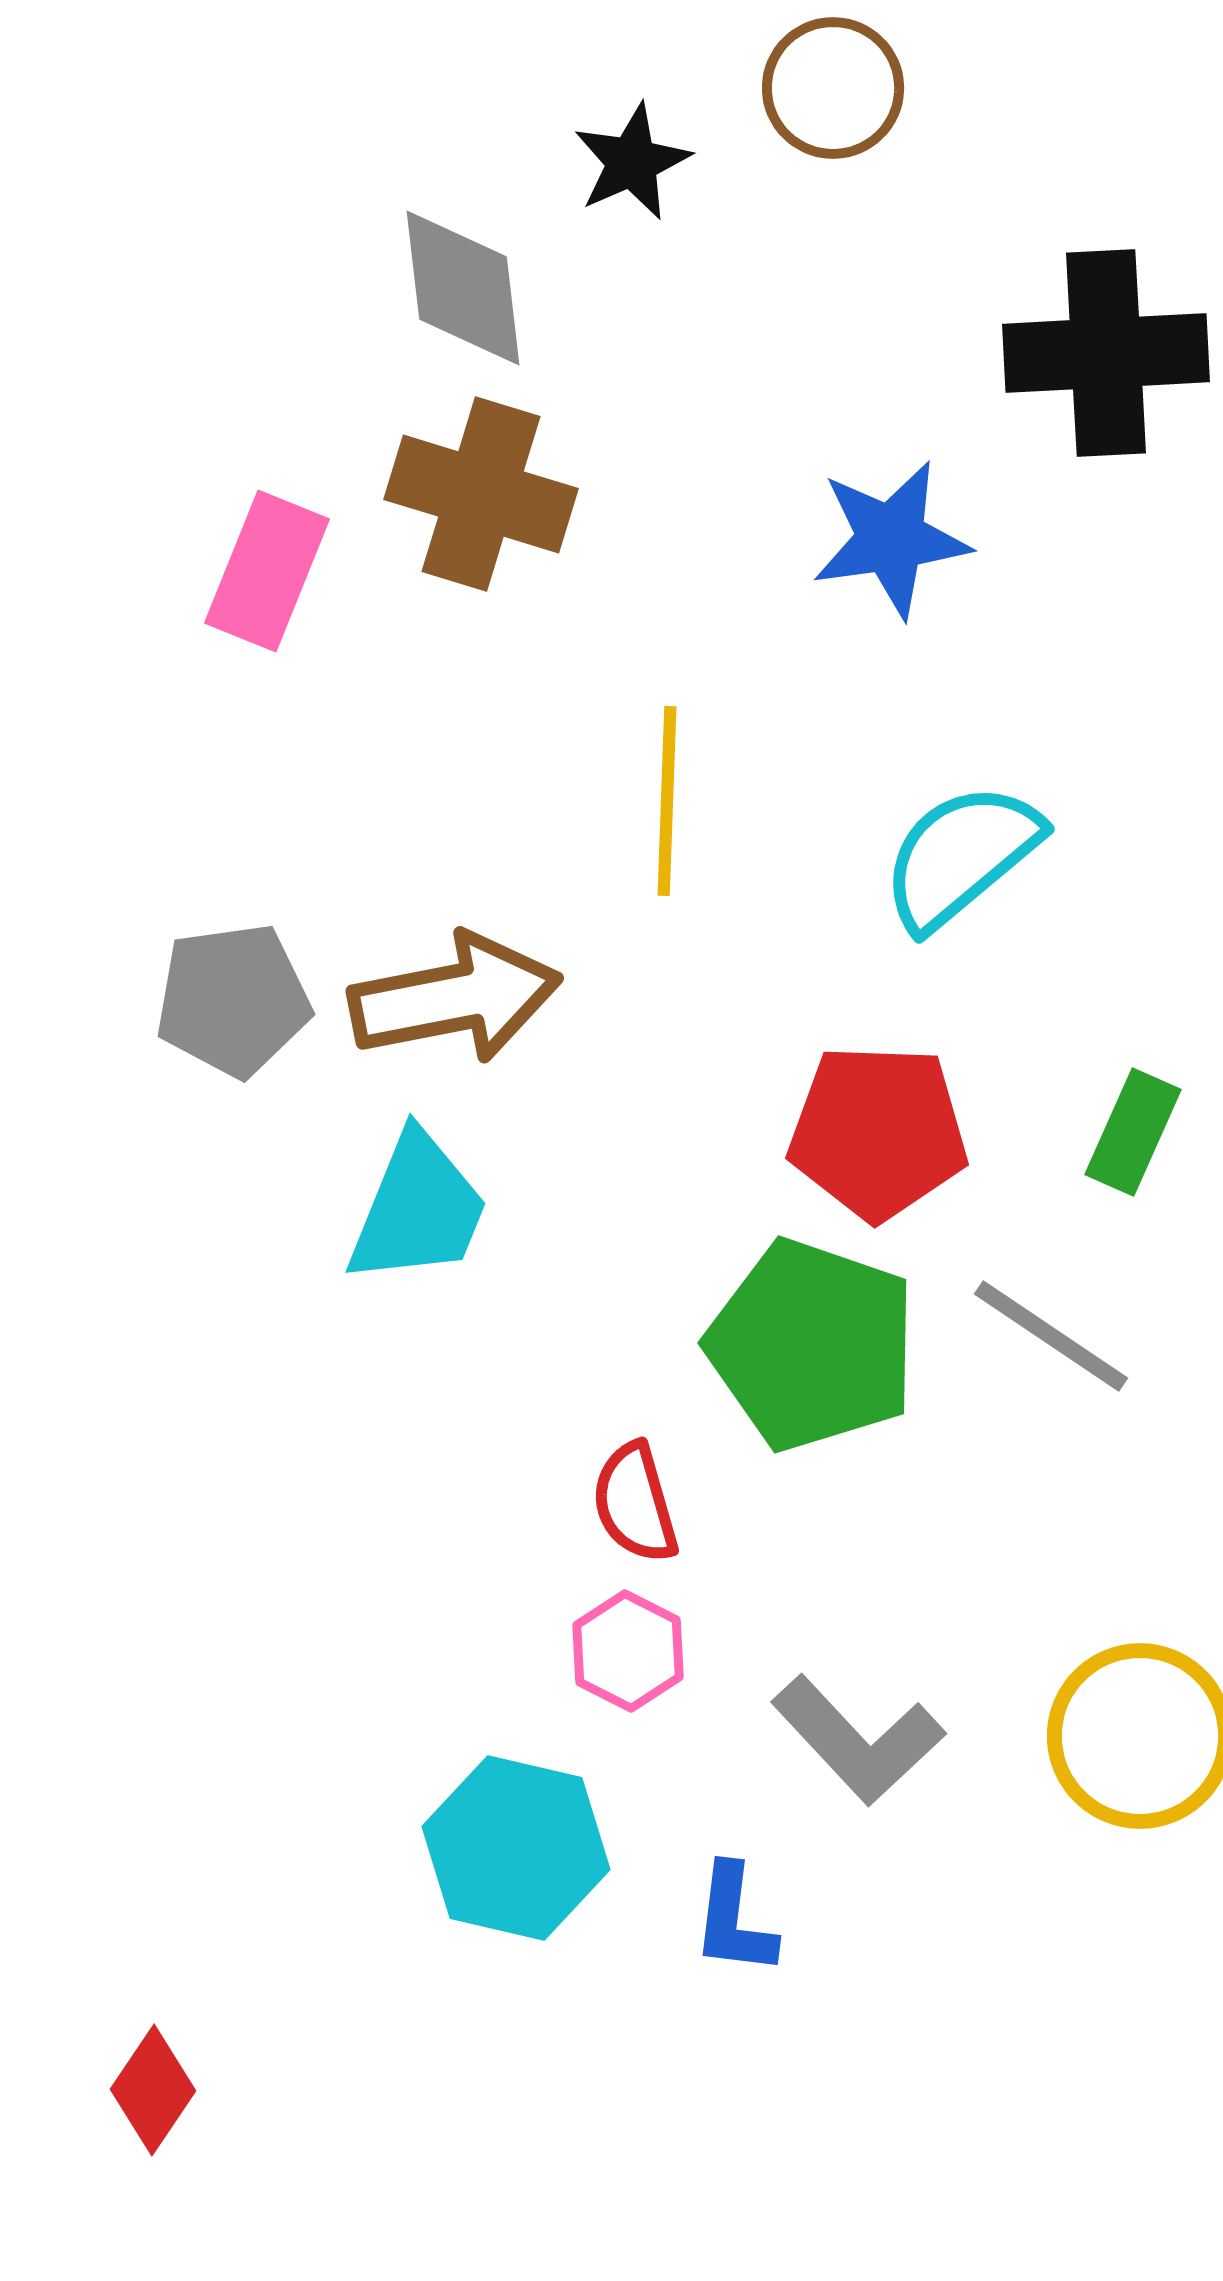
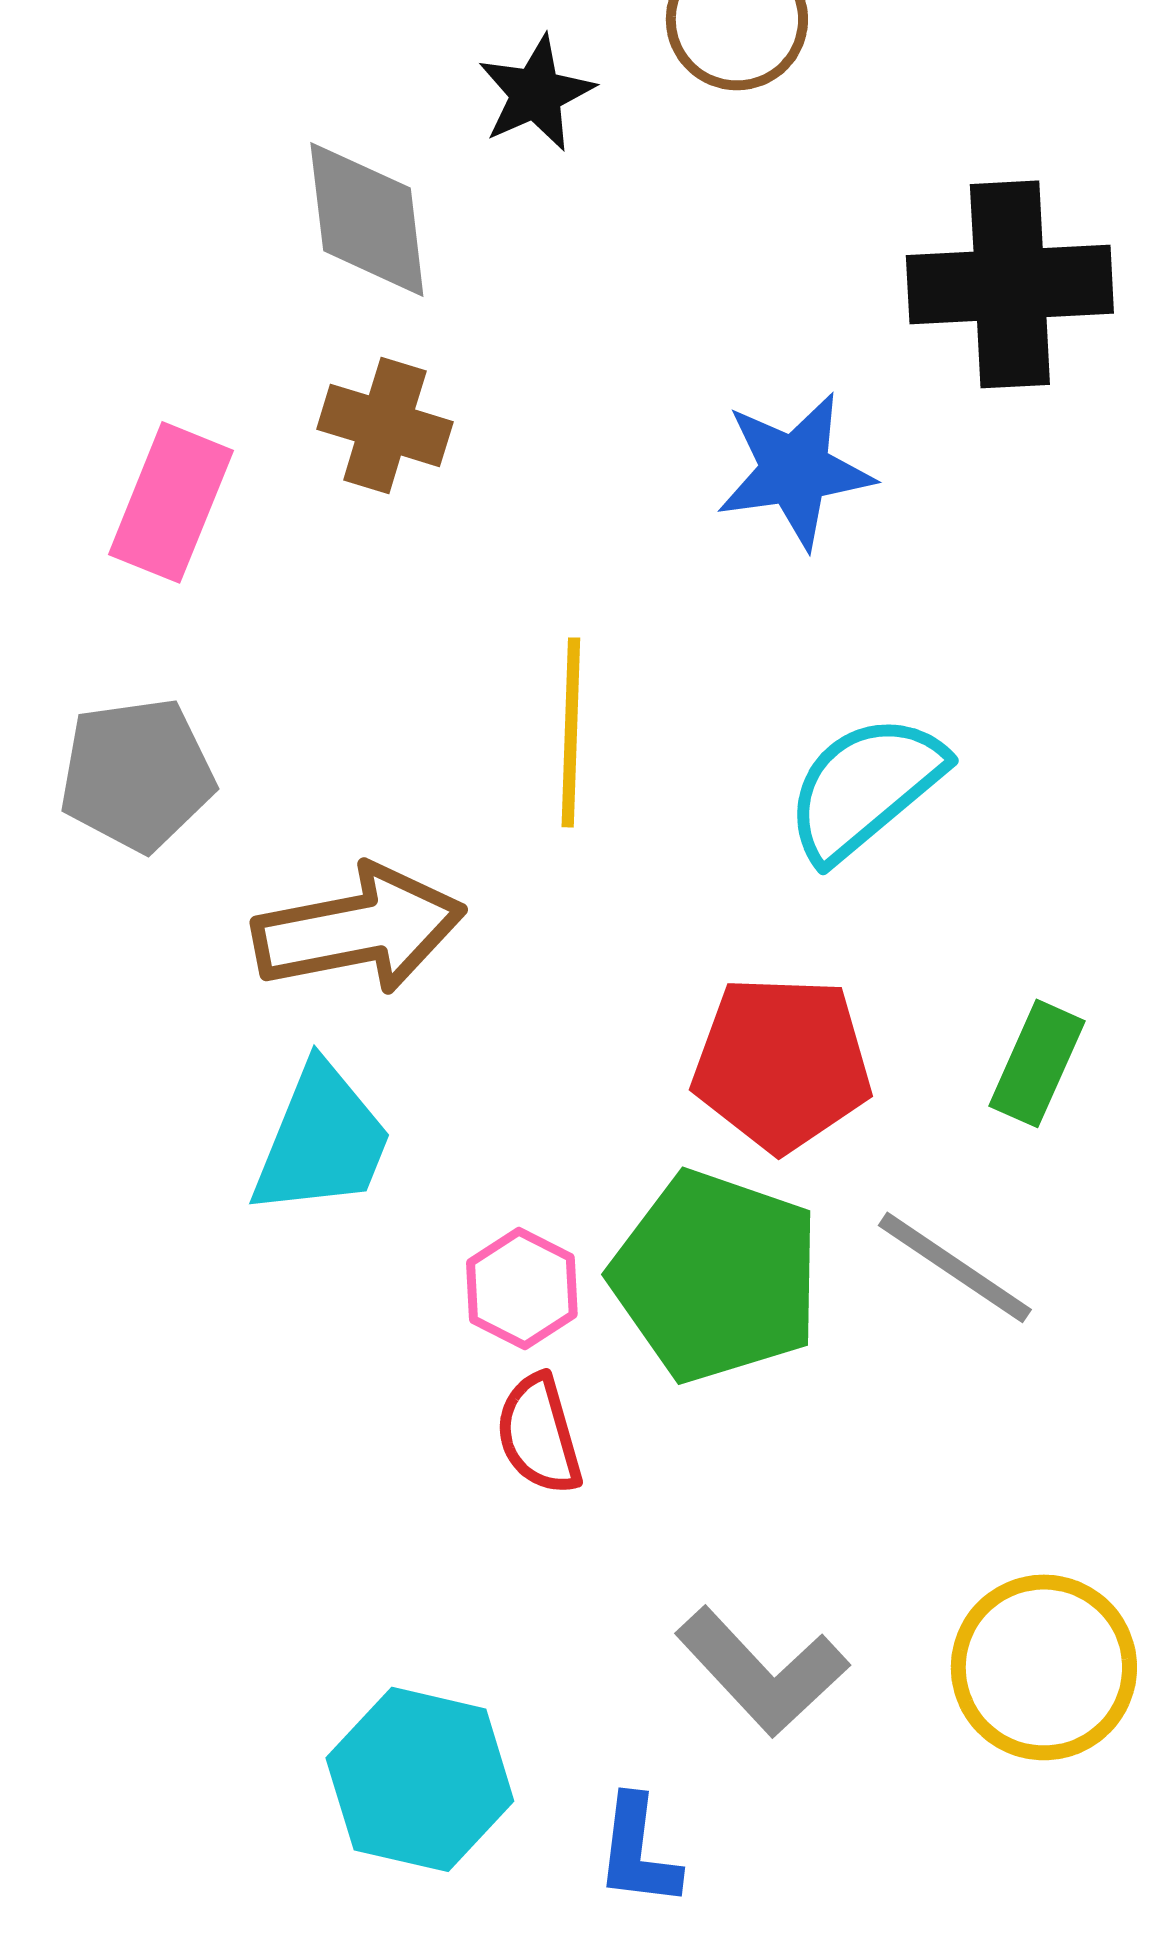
brown cross: (481, 494) -> (385, 425), size x0.7
gray pentagon: (233, 1000) -> (137, 774), moved
pink hexagon: (628, 1651) -> (522, 1288), moved

